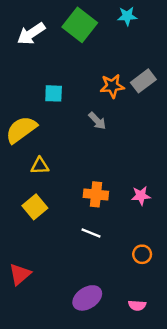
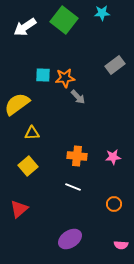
orange star: (112, 86) -> (65, 78), moved
red triangle: (20, 274) -> (19, 209), moved
pink semicircle: (137, 305) -> (121, 245), moved

